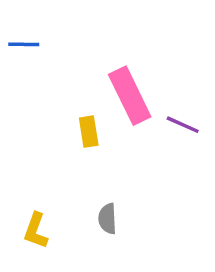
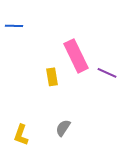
gray semicircle: (108, 219) -> (63, 128), turned 36

